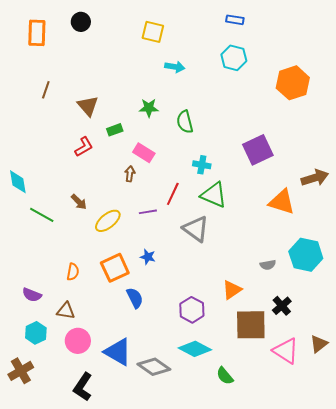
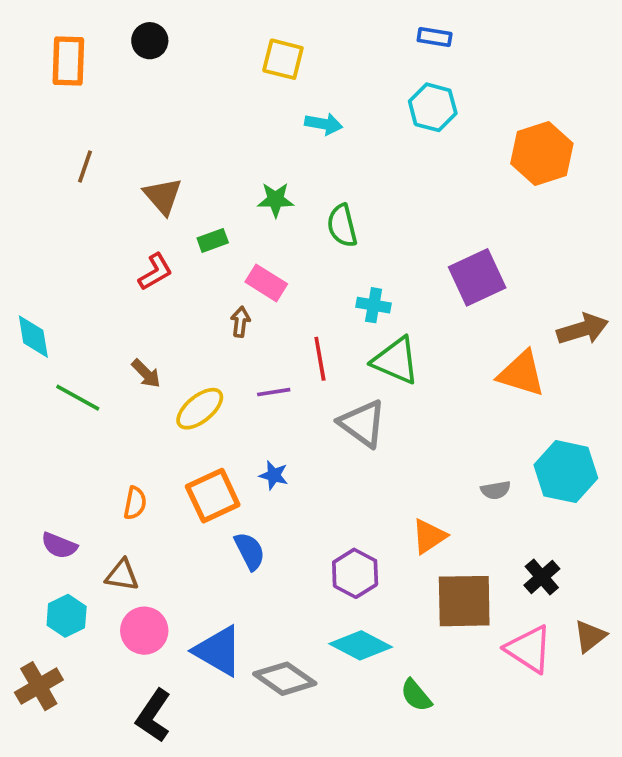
red line: (173, 194) -> (320, 359), turned -35
black cross: (282, 306) -> (542, 577), moved

